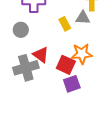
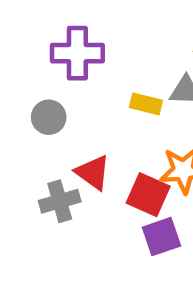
yellow rectangle: (65, 24) -> (146, 104), turned -48
gray cross: (26, 68) -> (60, 201), size x0.7

